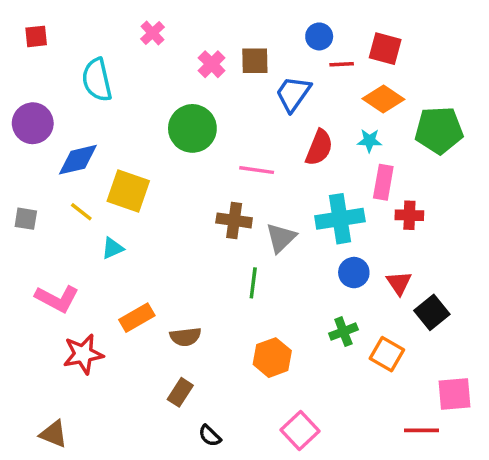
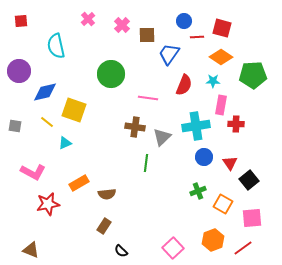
pink cross: (212, 64) -> (122, 25), moved
orange hexagon: (272, 358) -> (213, 240), moved
pink square: (455, 394) -> (252, 218), moved
red line: (422, 430) -> (243, 248), turned -36

